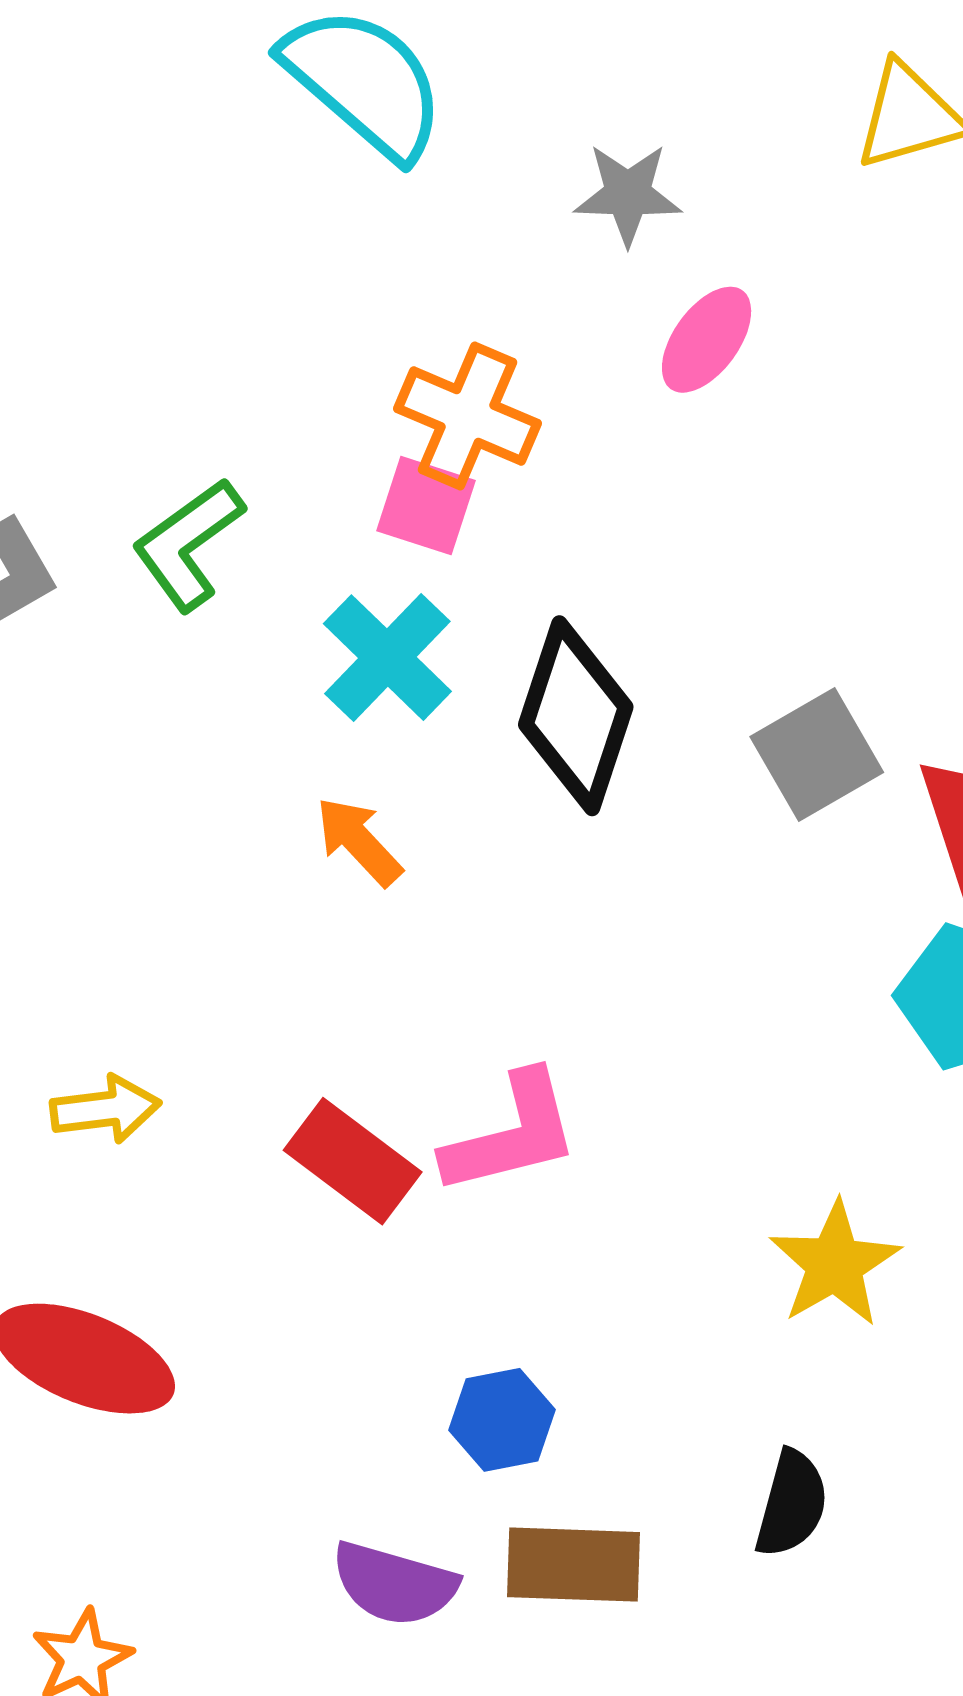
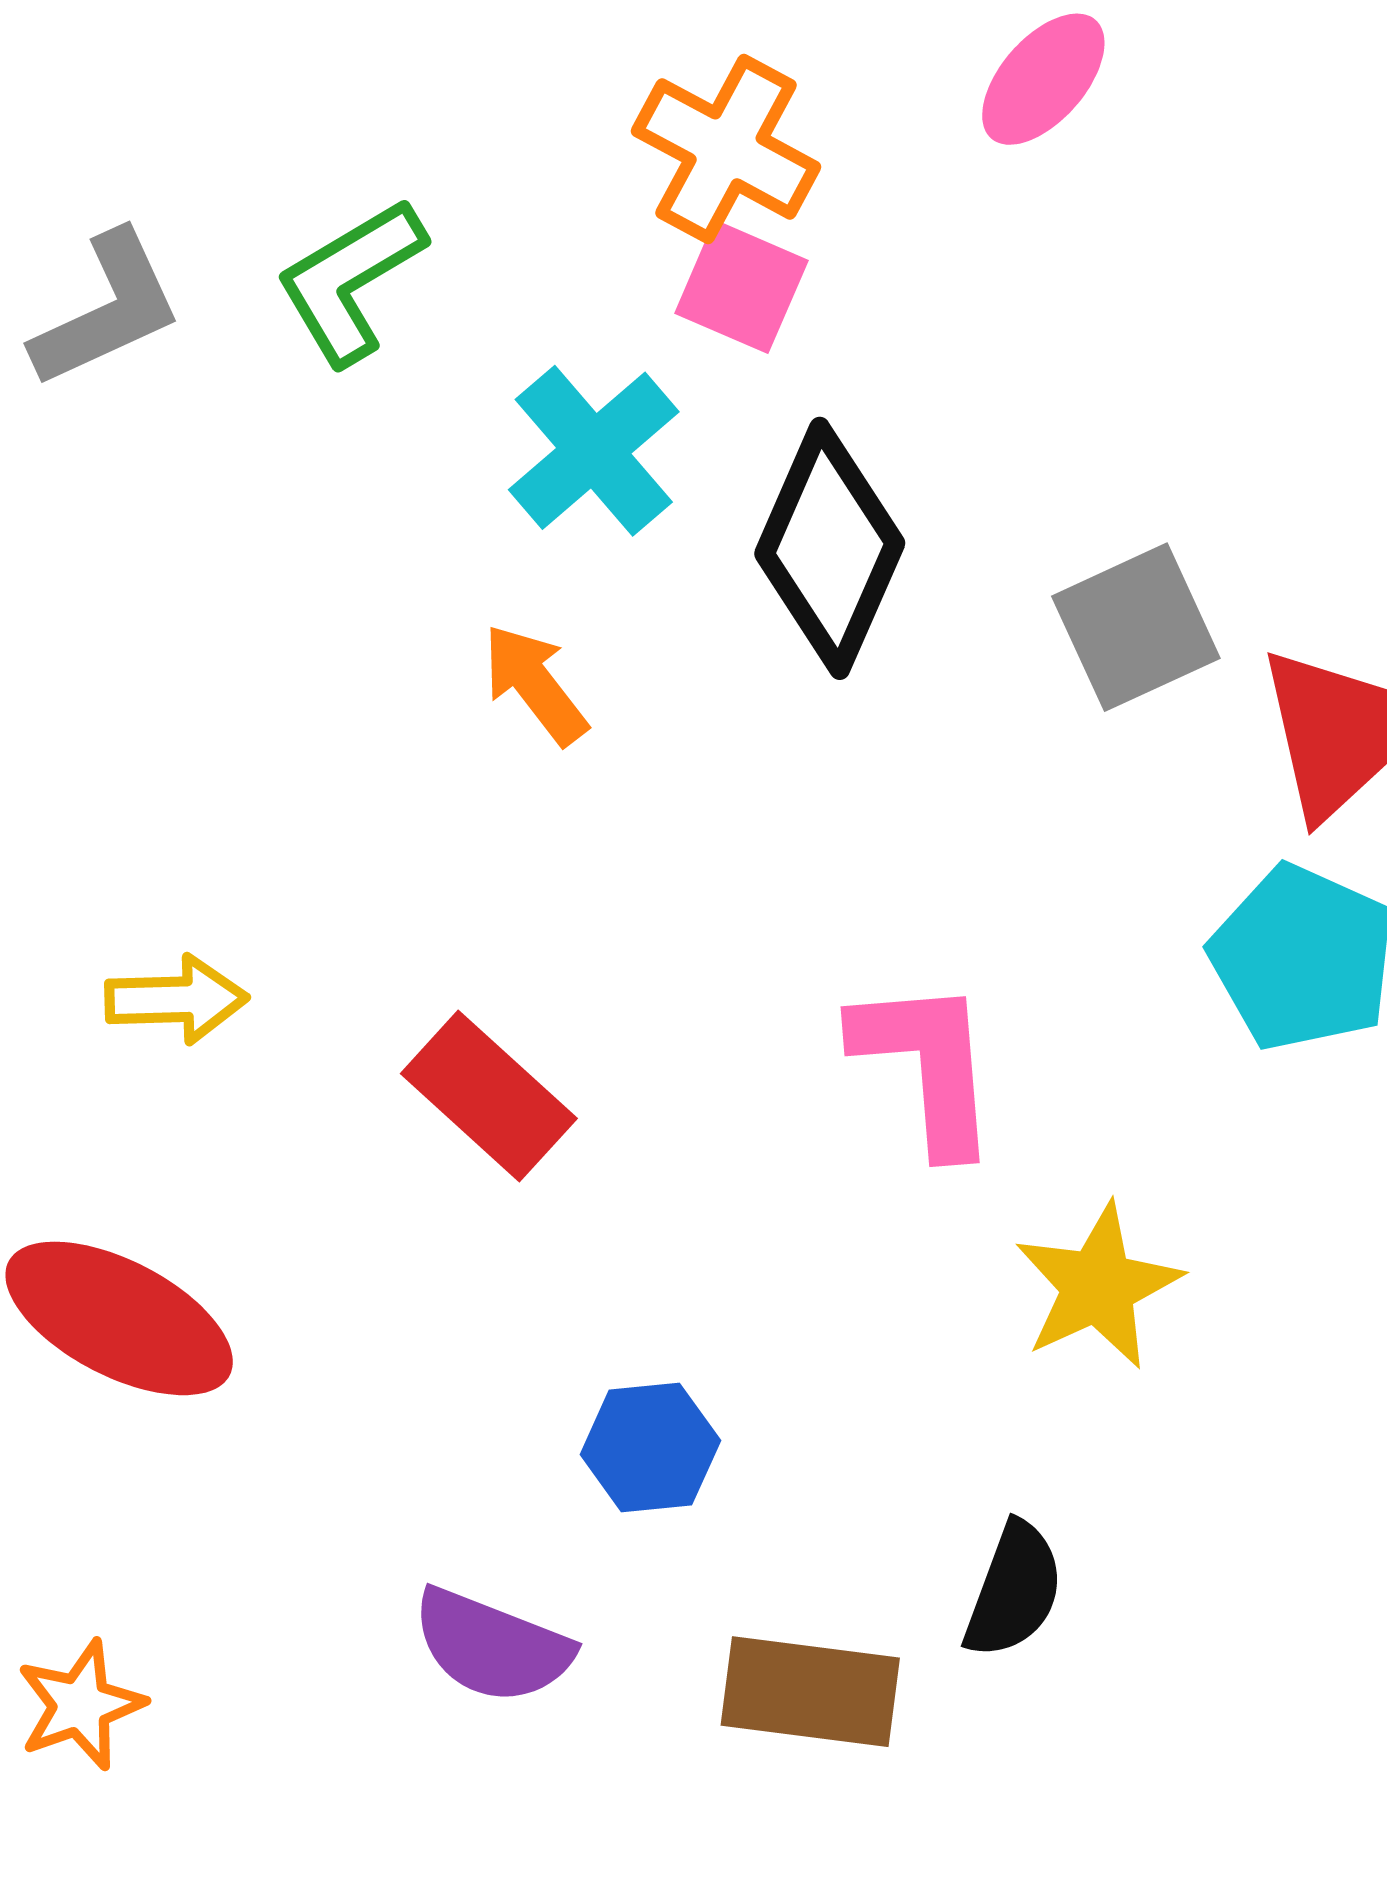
pink square: (426, 506) -> (741, 287), moved
pink L-shape: (511, 1134) -> (927, 1065), moved, turned -86
brown rectangle: (573, 1565) -> (810, 1692), moved

